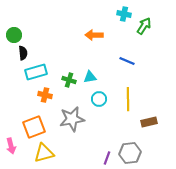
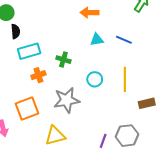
cyan triangle: (90, 77) -> (97, 40), moved
orange cross: (45, 95) -> (38, 75), turned -32
yellow triangle: (44, 153) -> (55, 136), moved

